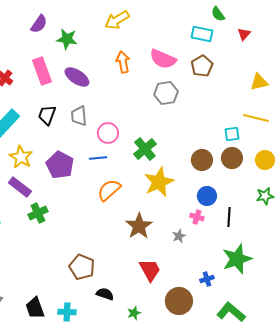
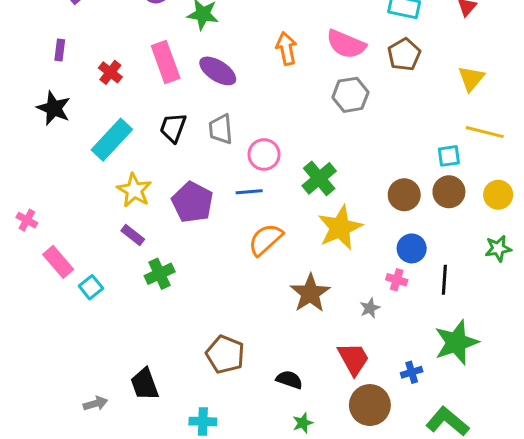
yellow triangle: (259, 82) -> (471, 78), moved, turned -36
purple rectangle: (20, 187) -> (133, 235), size x0.7
red trapezoid: (150, 270) -> (353, 359), moved
black semicircle: (105, 294) -> (289, 380), moved
black trapezoid: (35, 308) -> (145, 384), moved

